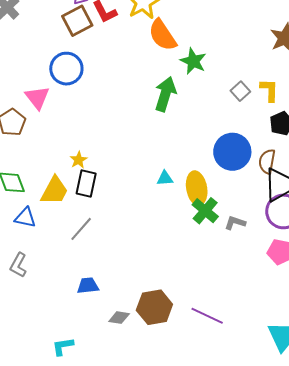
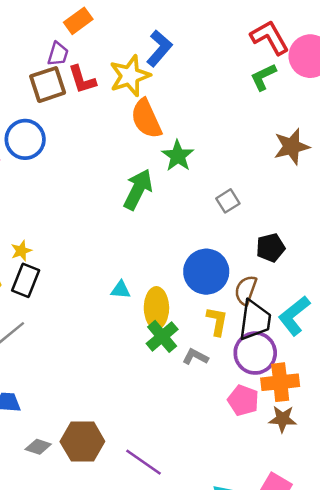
yellow L-shape: (269, 90) -> (217, 321), moved

